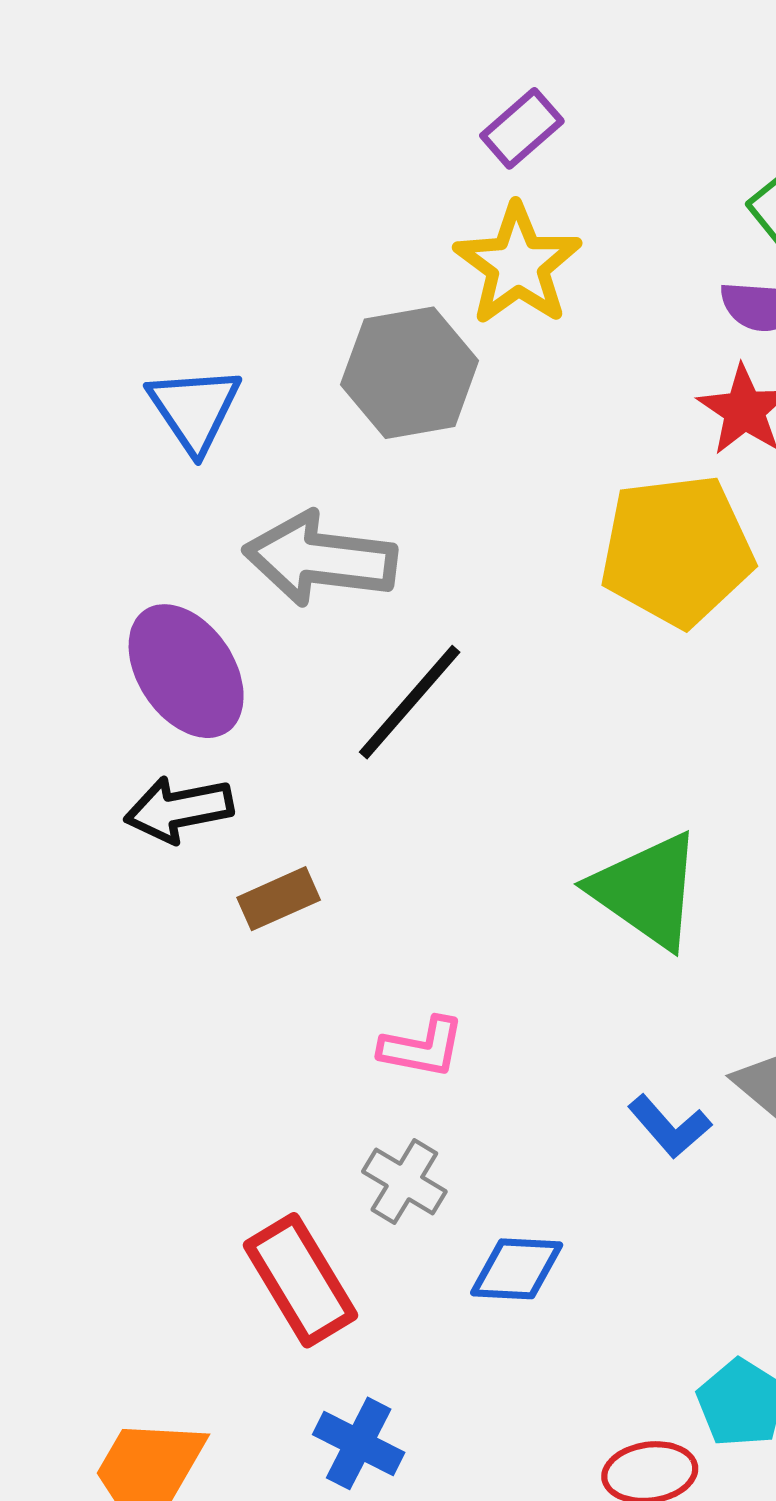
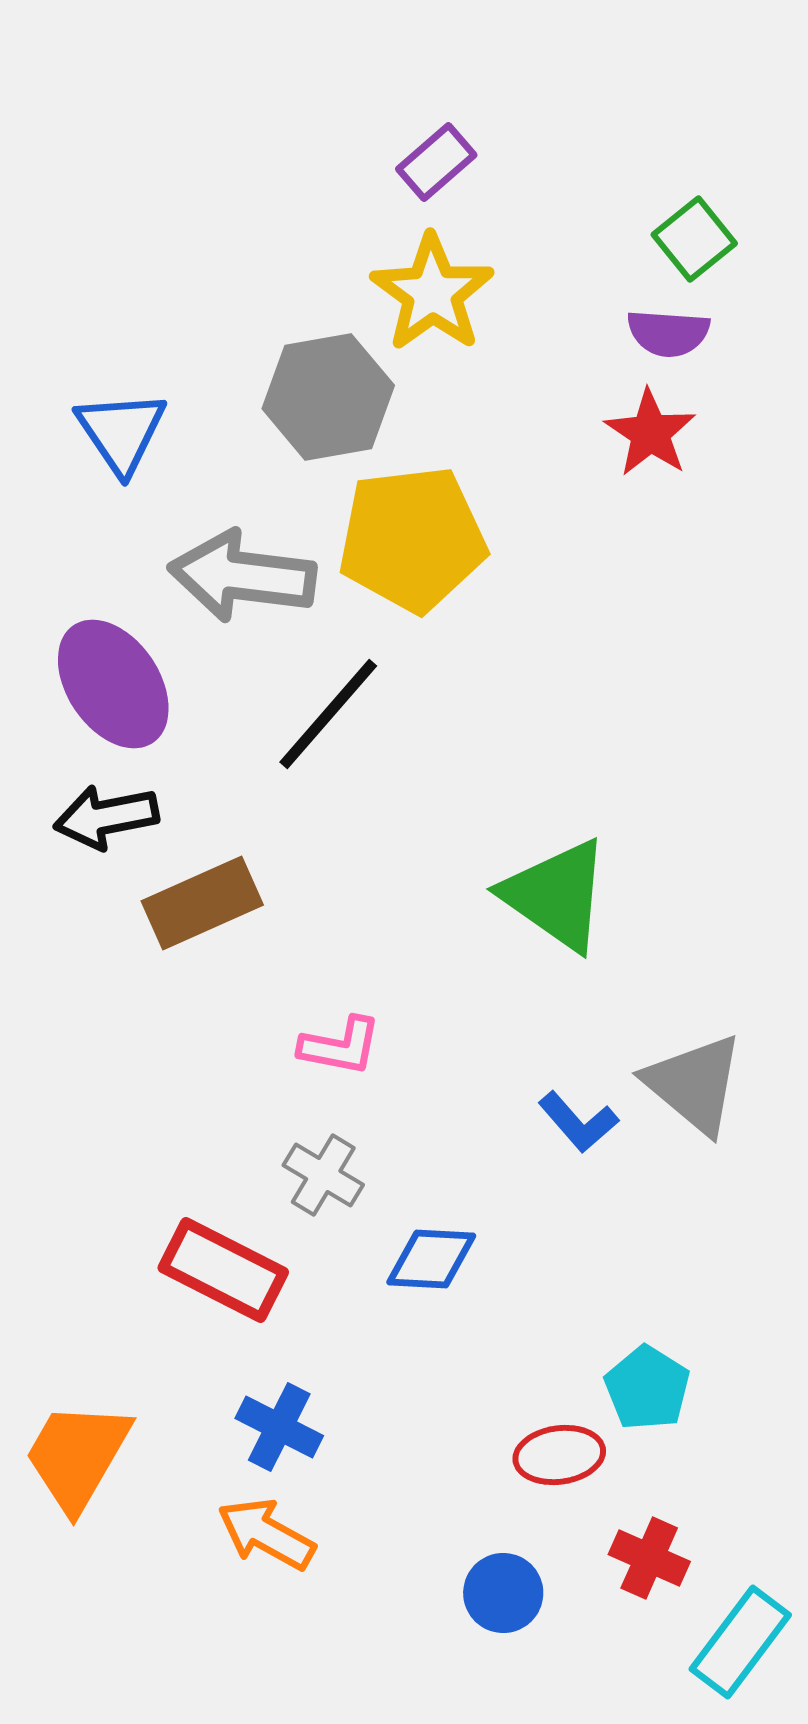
yellow pentagon: (677, 550) -> (412, 539), moved
brown rectangle: (279, 899) -> (202, 903), size x1.5
red rectangle: (300, 1280) -> (223, 1270), turned -32

